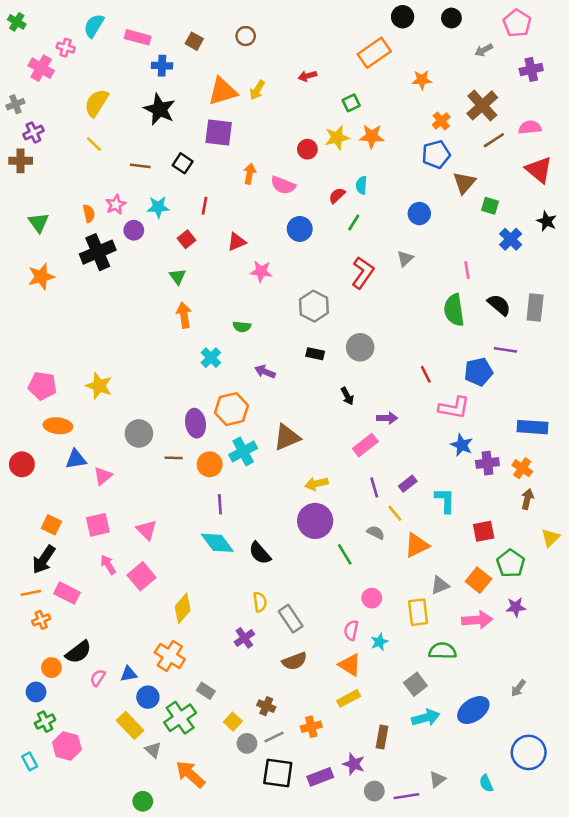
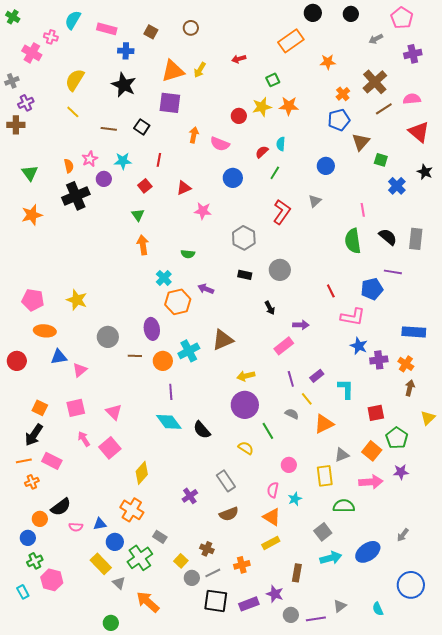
orange hexagon: (232, 409) -> (178, 302), moved
yellow semicircle: (260, 602) -> (246, 448), moved, turned -49
pink semicircle: (98, 678) -> (76, 527), turned -120

